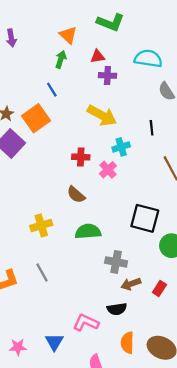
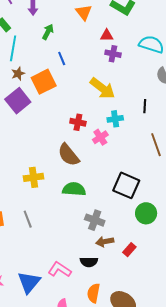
green arrow: (61, 59) -> (48, 32), moved
brown semicircle: (76, 195) -> (69, 155), size x1.4
blue triangle: (54, 342) -> (29, 282), size x1.4

